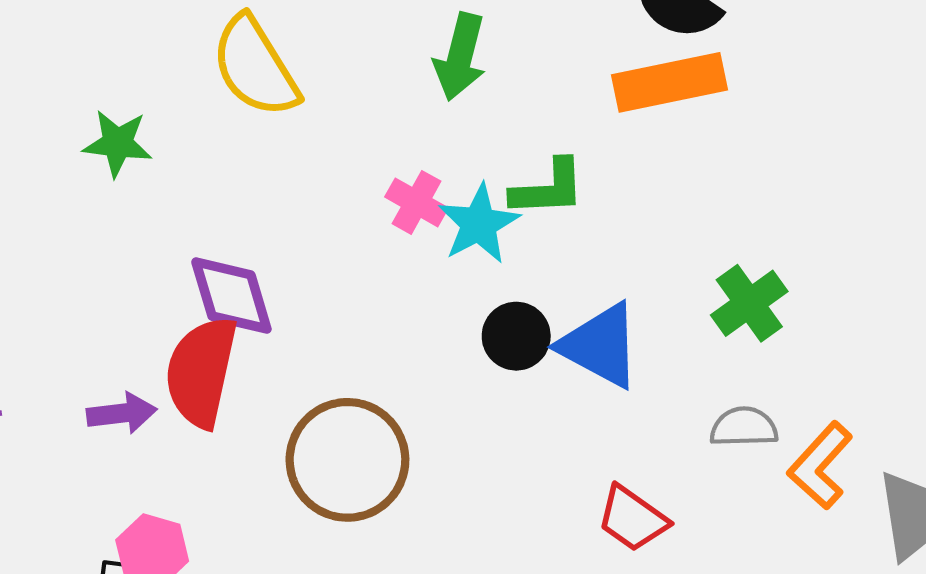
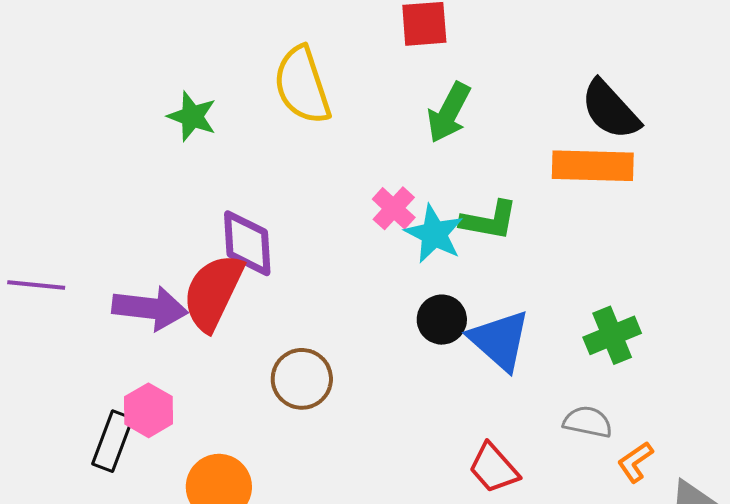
cyan star: (479, 224) -> (434, 234), turned -30
purple arrow: (122, 413) -> (150, 308), size x1.5
brown circle: (347, 460) -> (302, 379), size x0.7
orange L-shape: (820, 466) -> (635, 462), size x0.7

